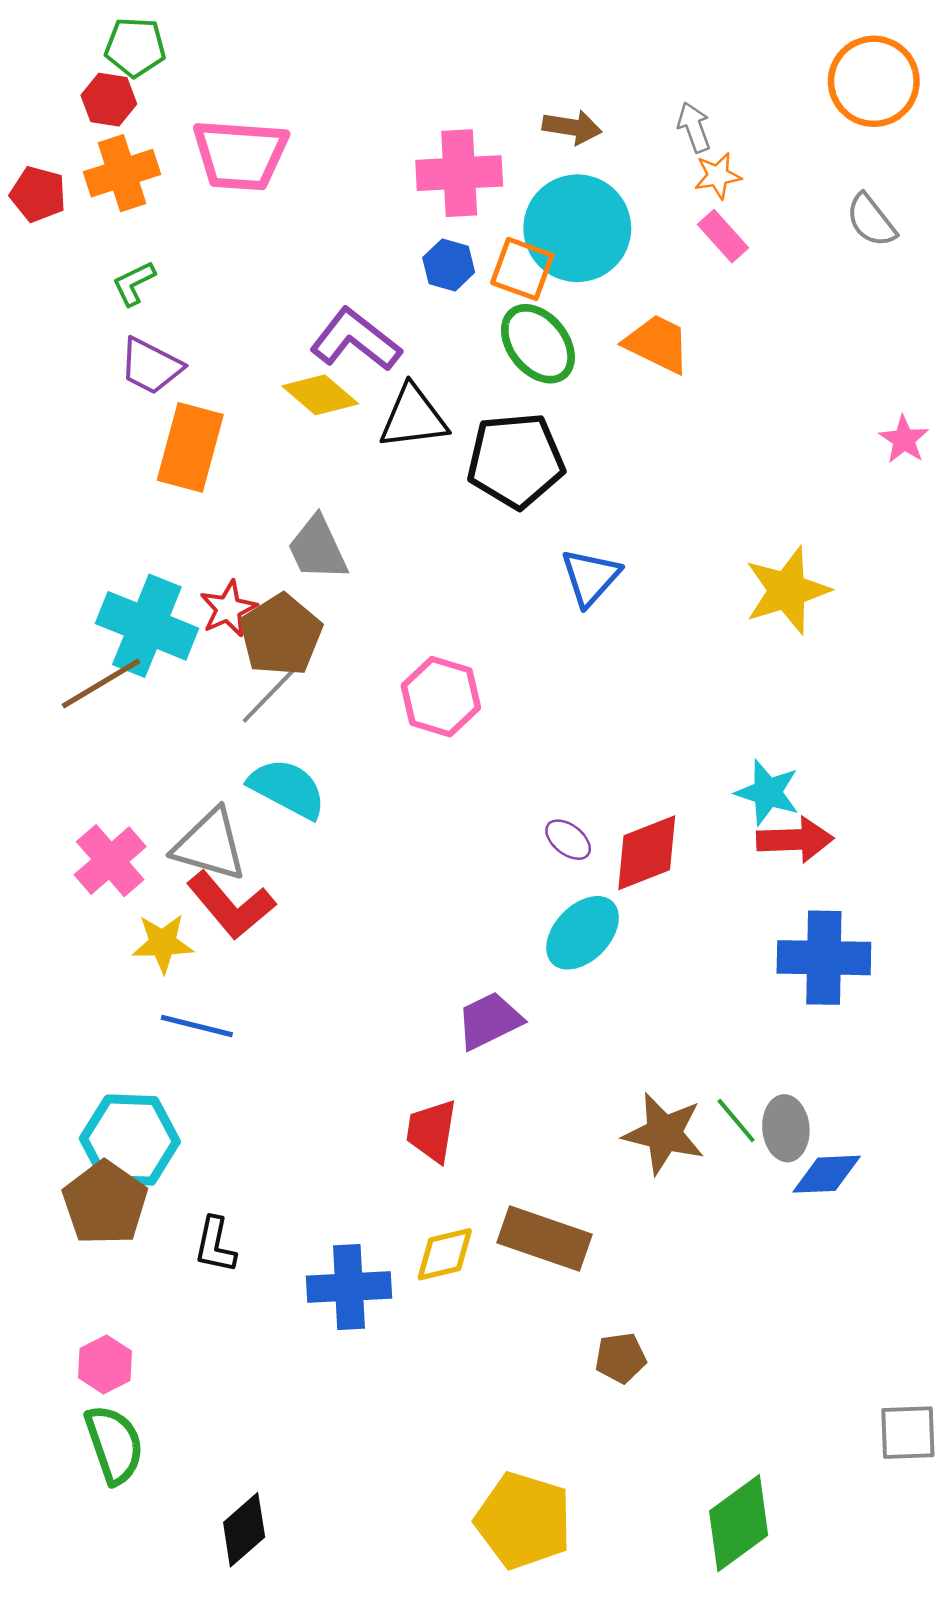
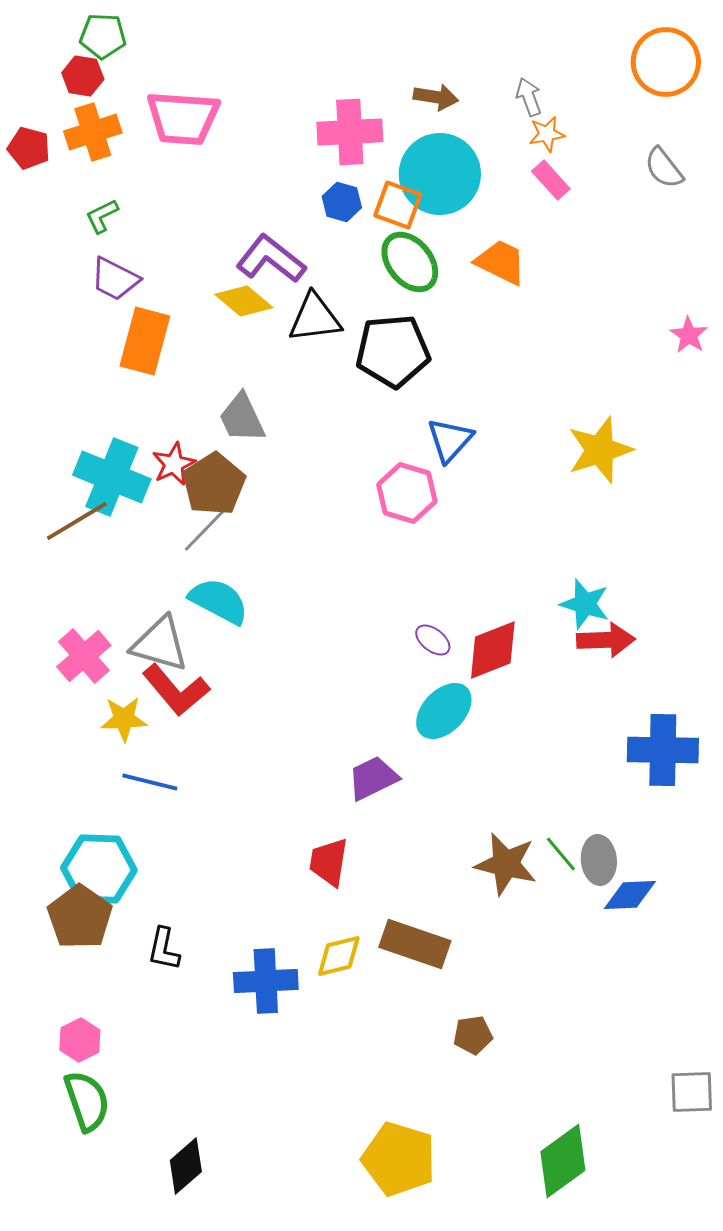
pink hexagon: (441, 697) -> (407, 493), moved
blue cross: (824, 958) -> (663, 750), moved

